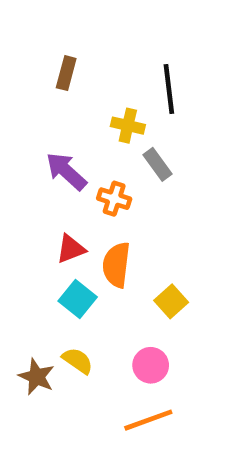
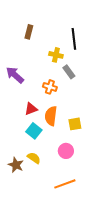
purple arrow: (66, 171) -> (15, 75), moved
yellow square: (171, 301) -> (75, 124), moved, turned 32
pink circle: (151, 365) -> (66, 151), moved

